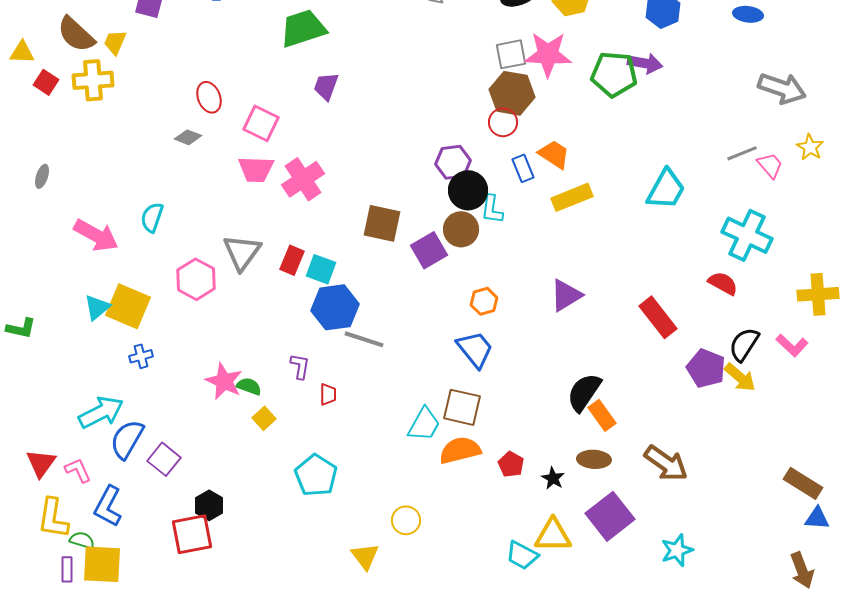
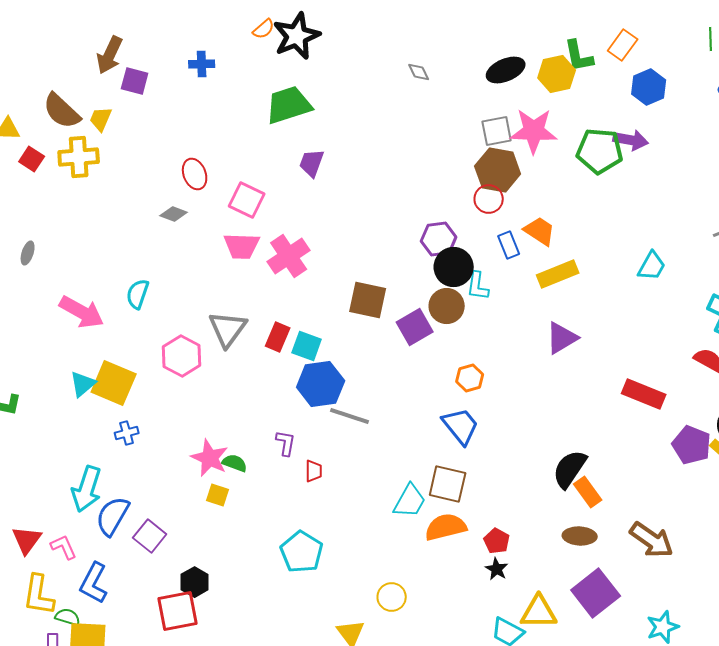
cyan trapezoid: (666, 189) -> (652, 266), size x0.7
purple triangle: (566, 295) -> (562, 338), moved
red rectangle: (658, 317) -> (644, 394), turned -30
cyan arrow: (101, 412) -> (87, 489), turned 135
yellow square: (264, 418) -> (218, 495), moved, turned -30
black star: (553, 478) -> (497, 569), moved

